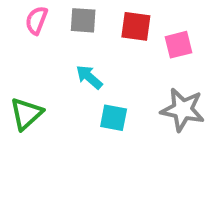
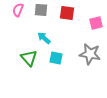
pink square: (179, 45) -> (96, 23), moved
green triangle: (26, 114) -> (29, 58), moved, turned -30

